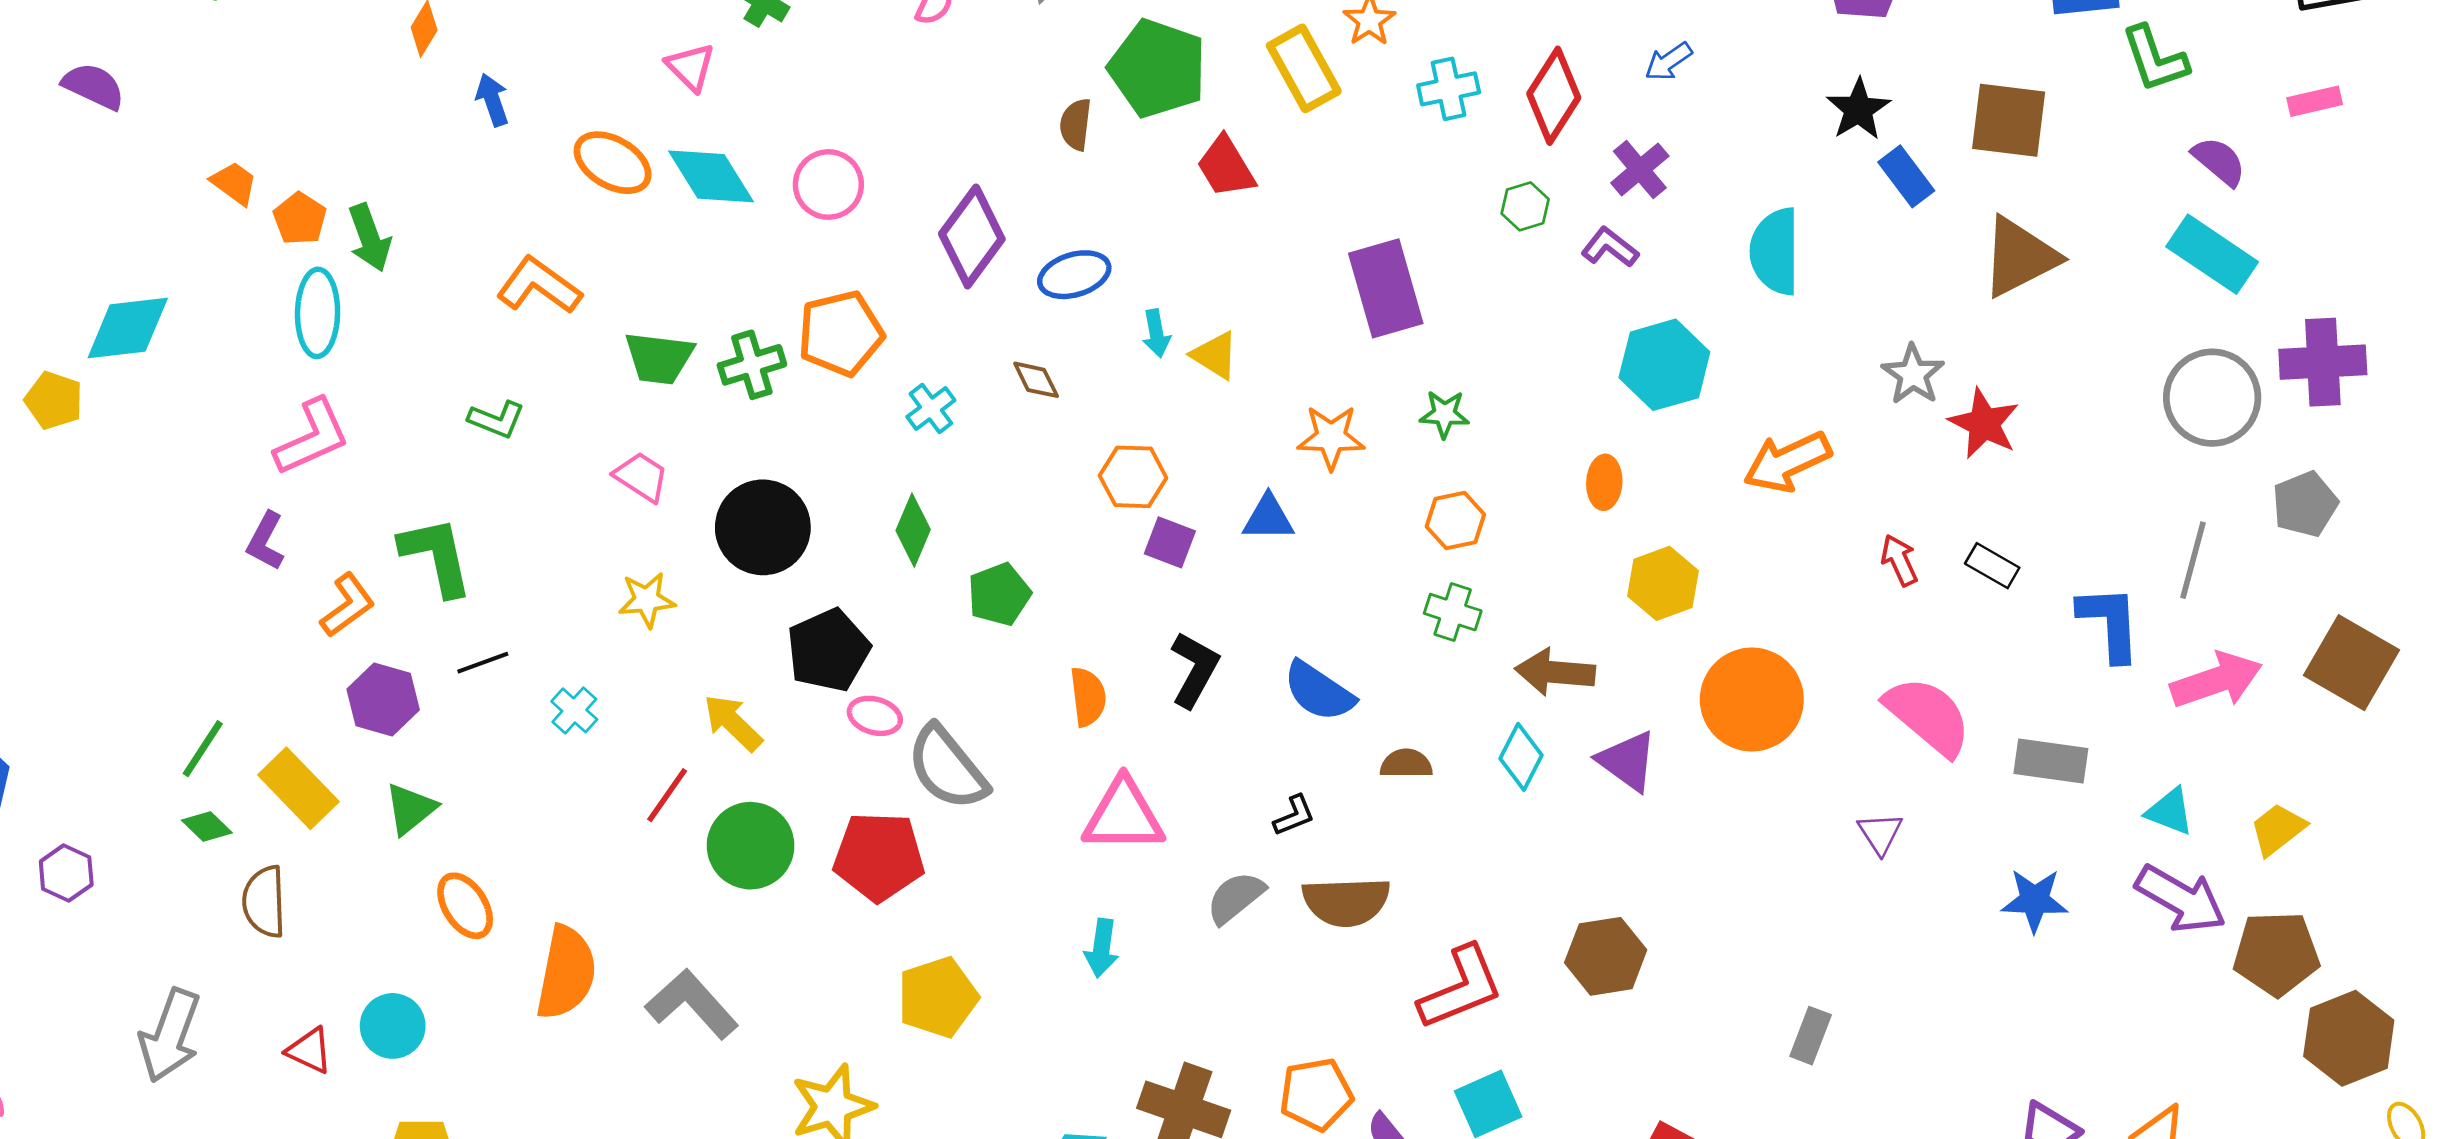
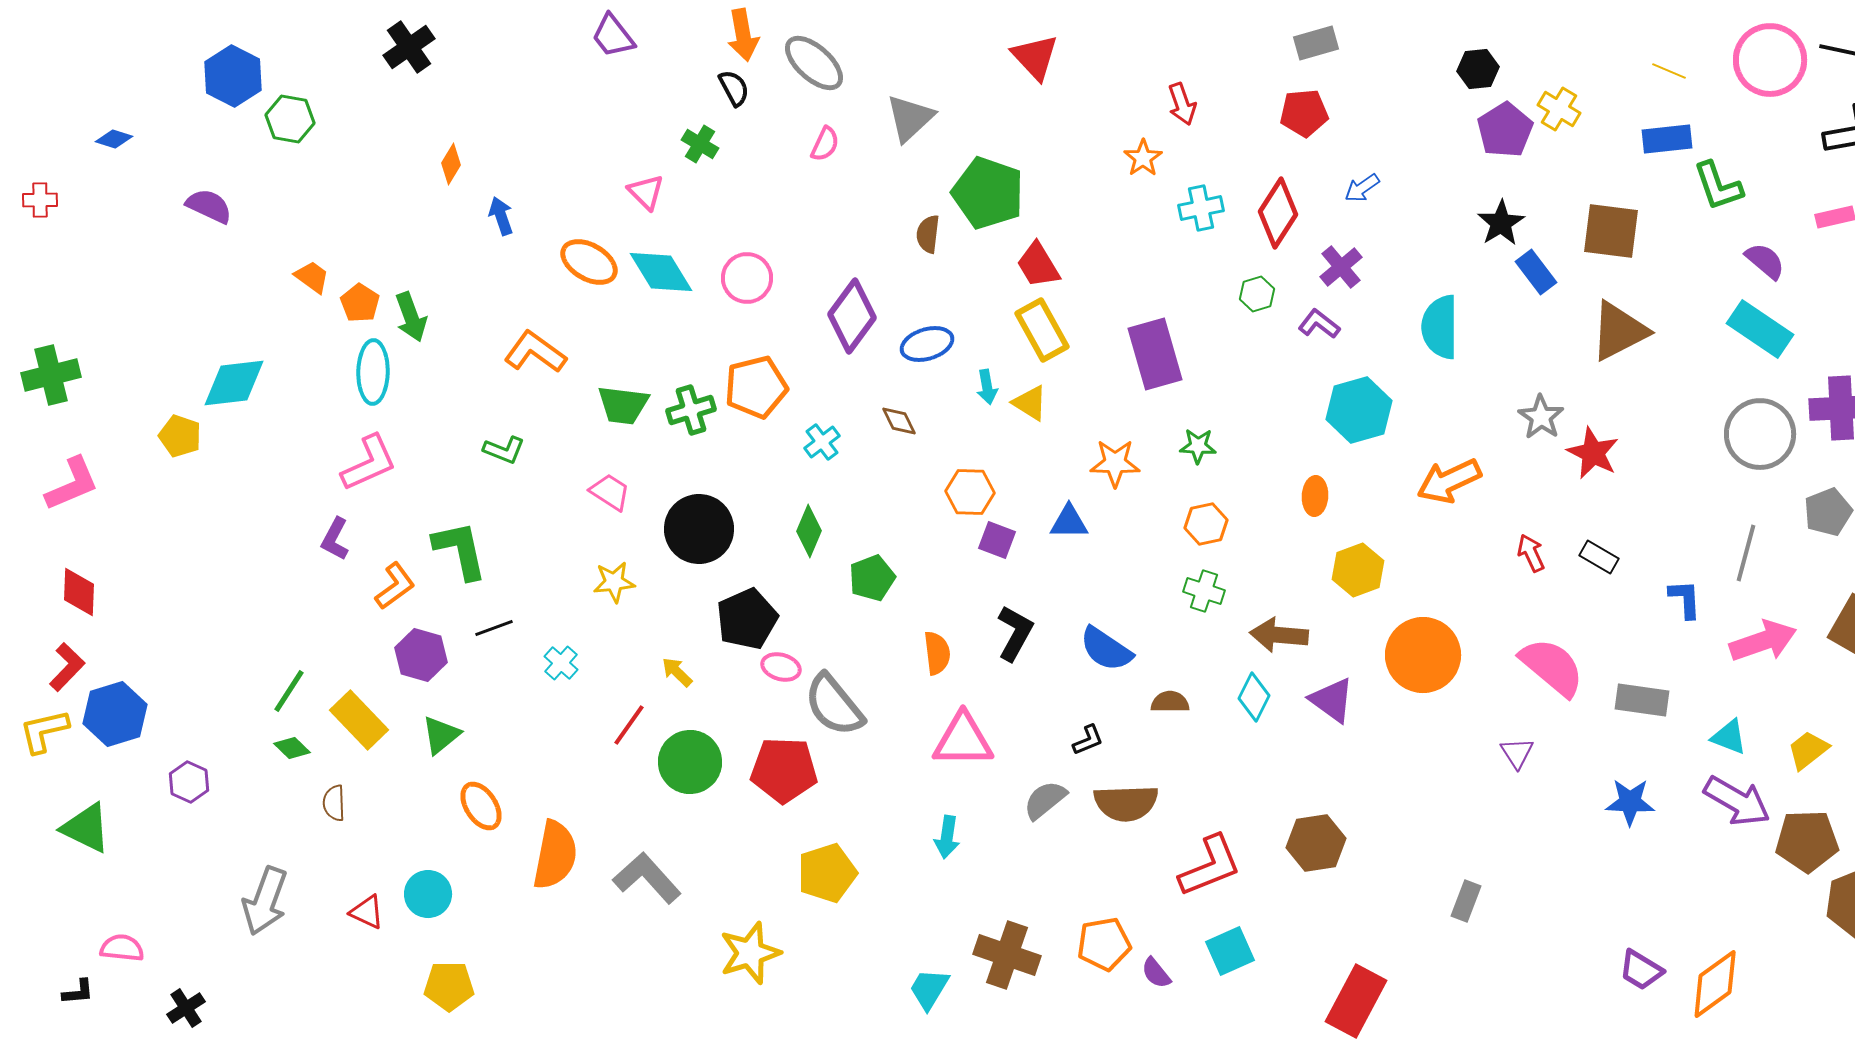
yellow rectangle: (1304, 68) -> (1042, 330), moved
blue L-shape: (2110, 623) -> (1685, 599), size x0.7
yellow arrow: (733, 723) -> (677, 672), size x0.7
brown semicircle: (264, 902) -> (334, 803), size x0.7

